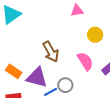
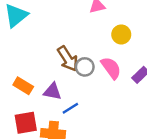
purple triangle: (37, 77) -> (52, 91), size x0.7
gray circle: (65, 85) -> (85, 67), moved

